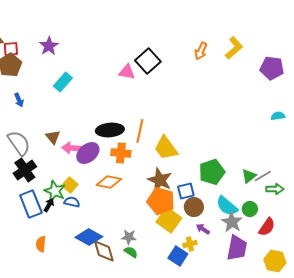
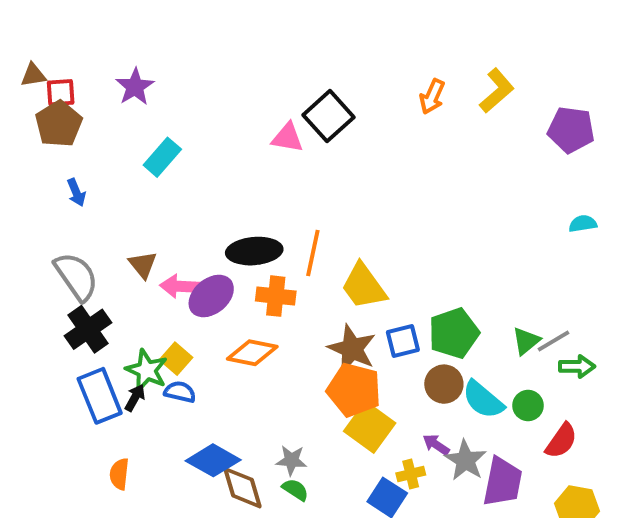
blue square: (186, 191) -> (403, 341), moved
brown circle: (194, 207) -> (444, 384), moved
gray star: (232, 222) -> (465, 460), moved

